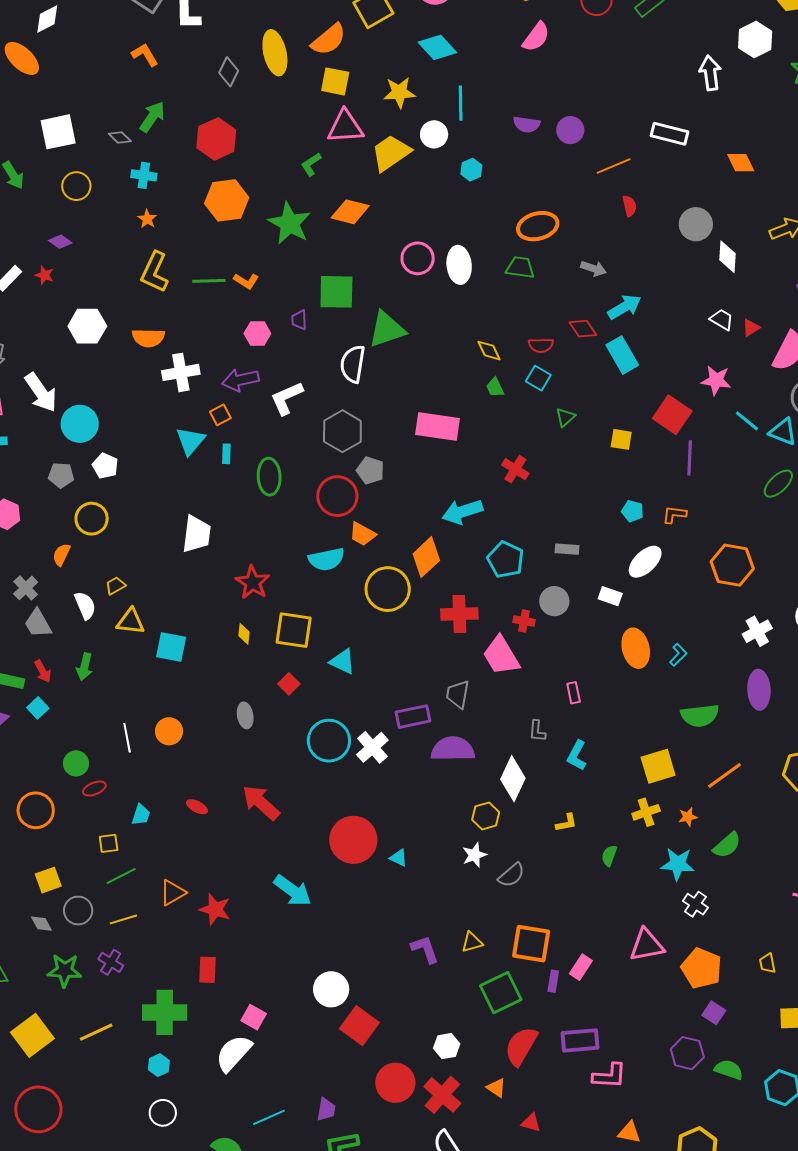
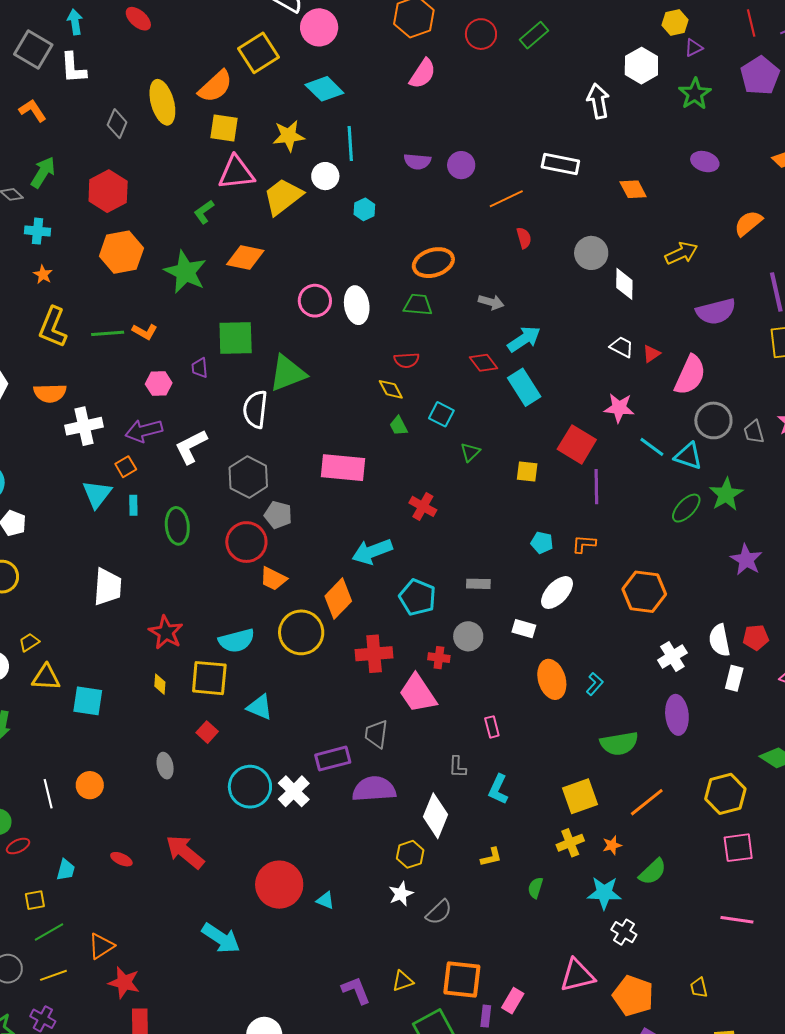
red semicircle: (541, 345) -> (407, 360), moved
cyan semicircle: (327, 559) -> (237, 641), moved
red star: (215, 909) -> (124, 983), moved

